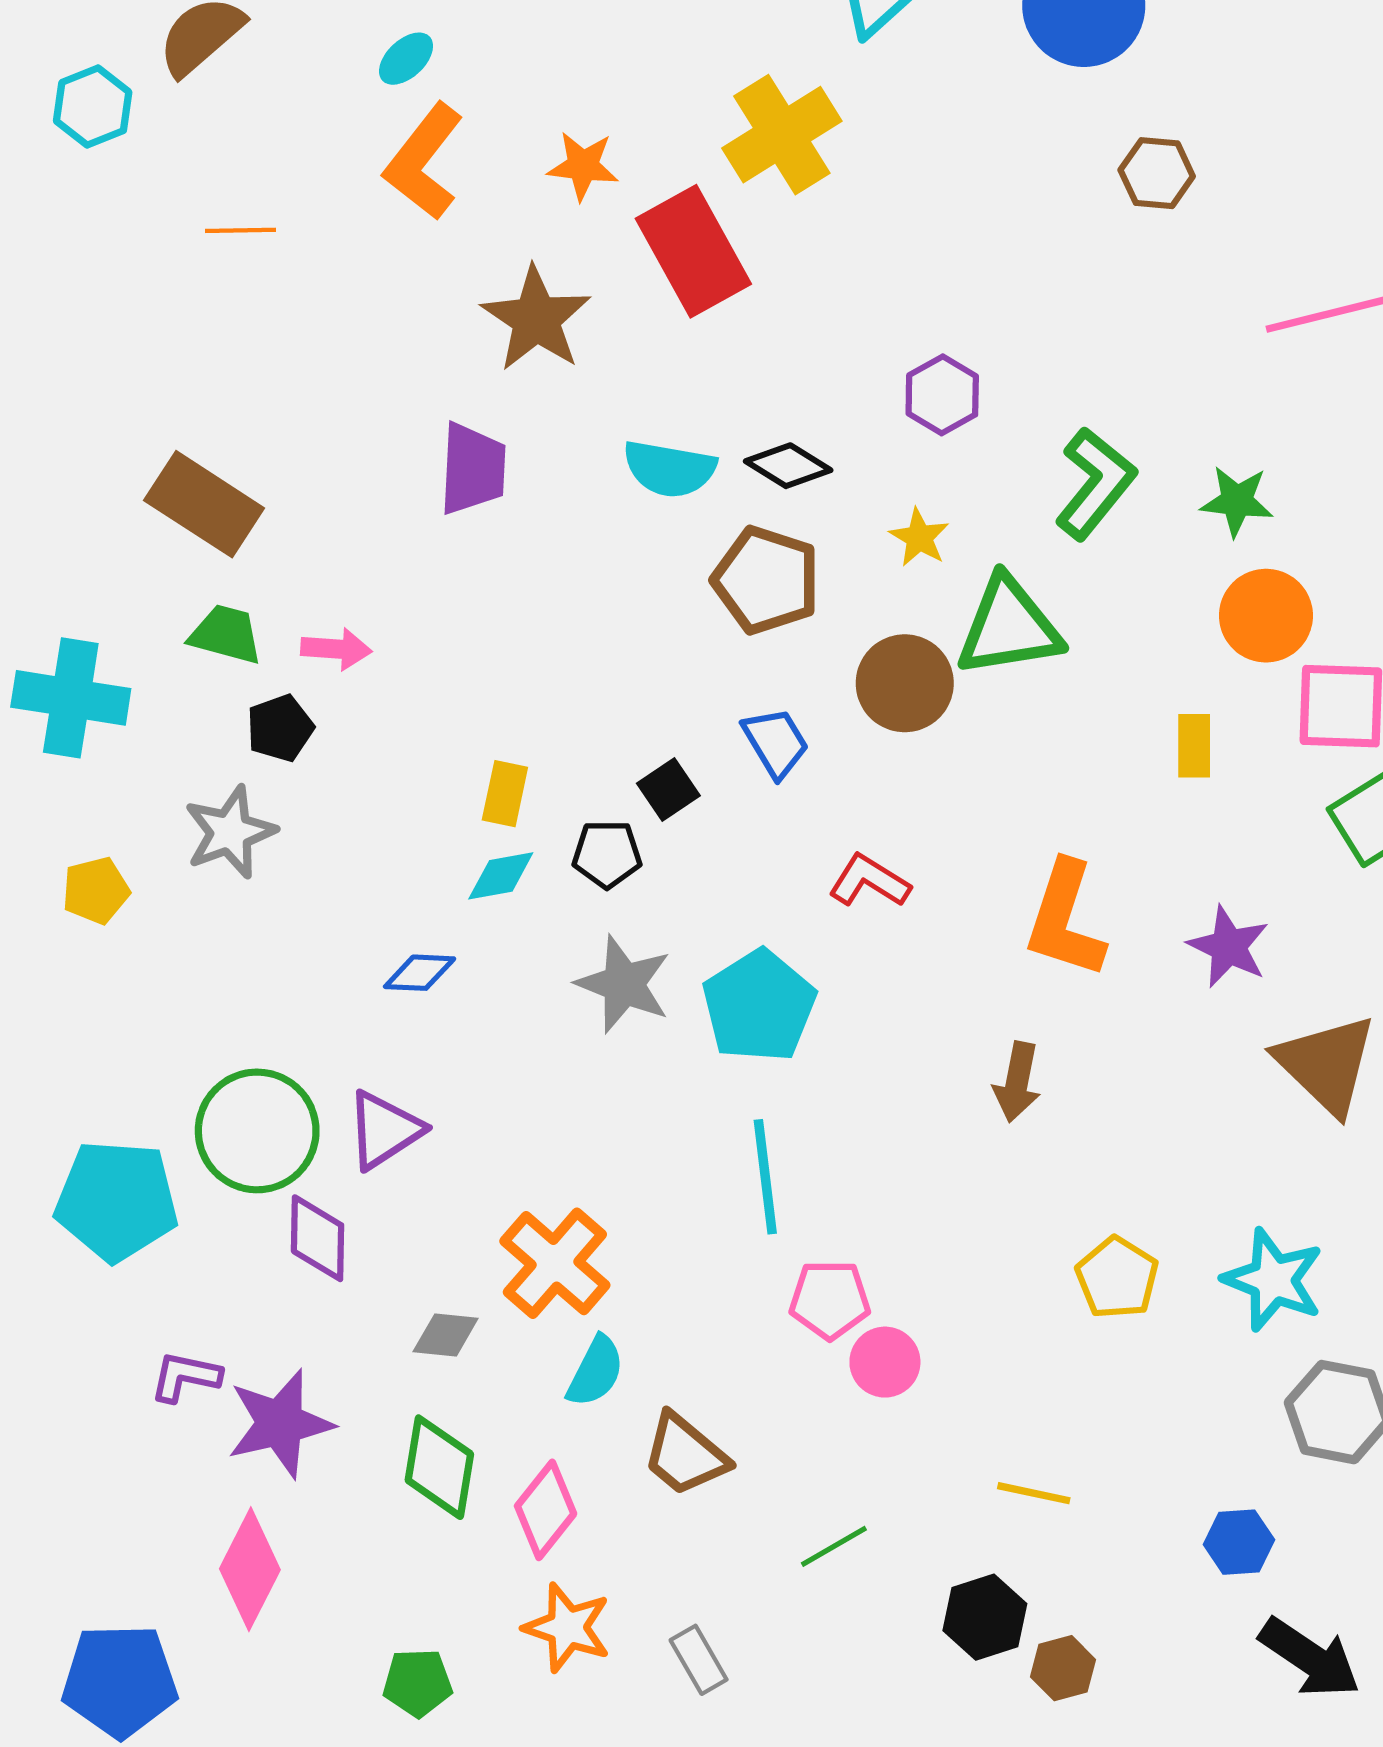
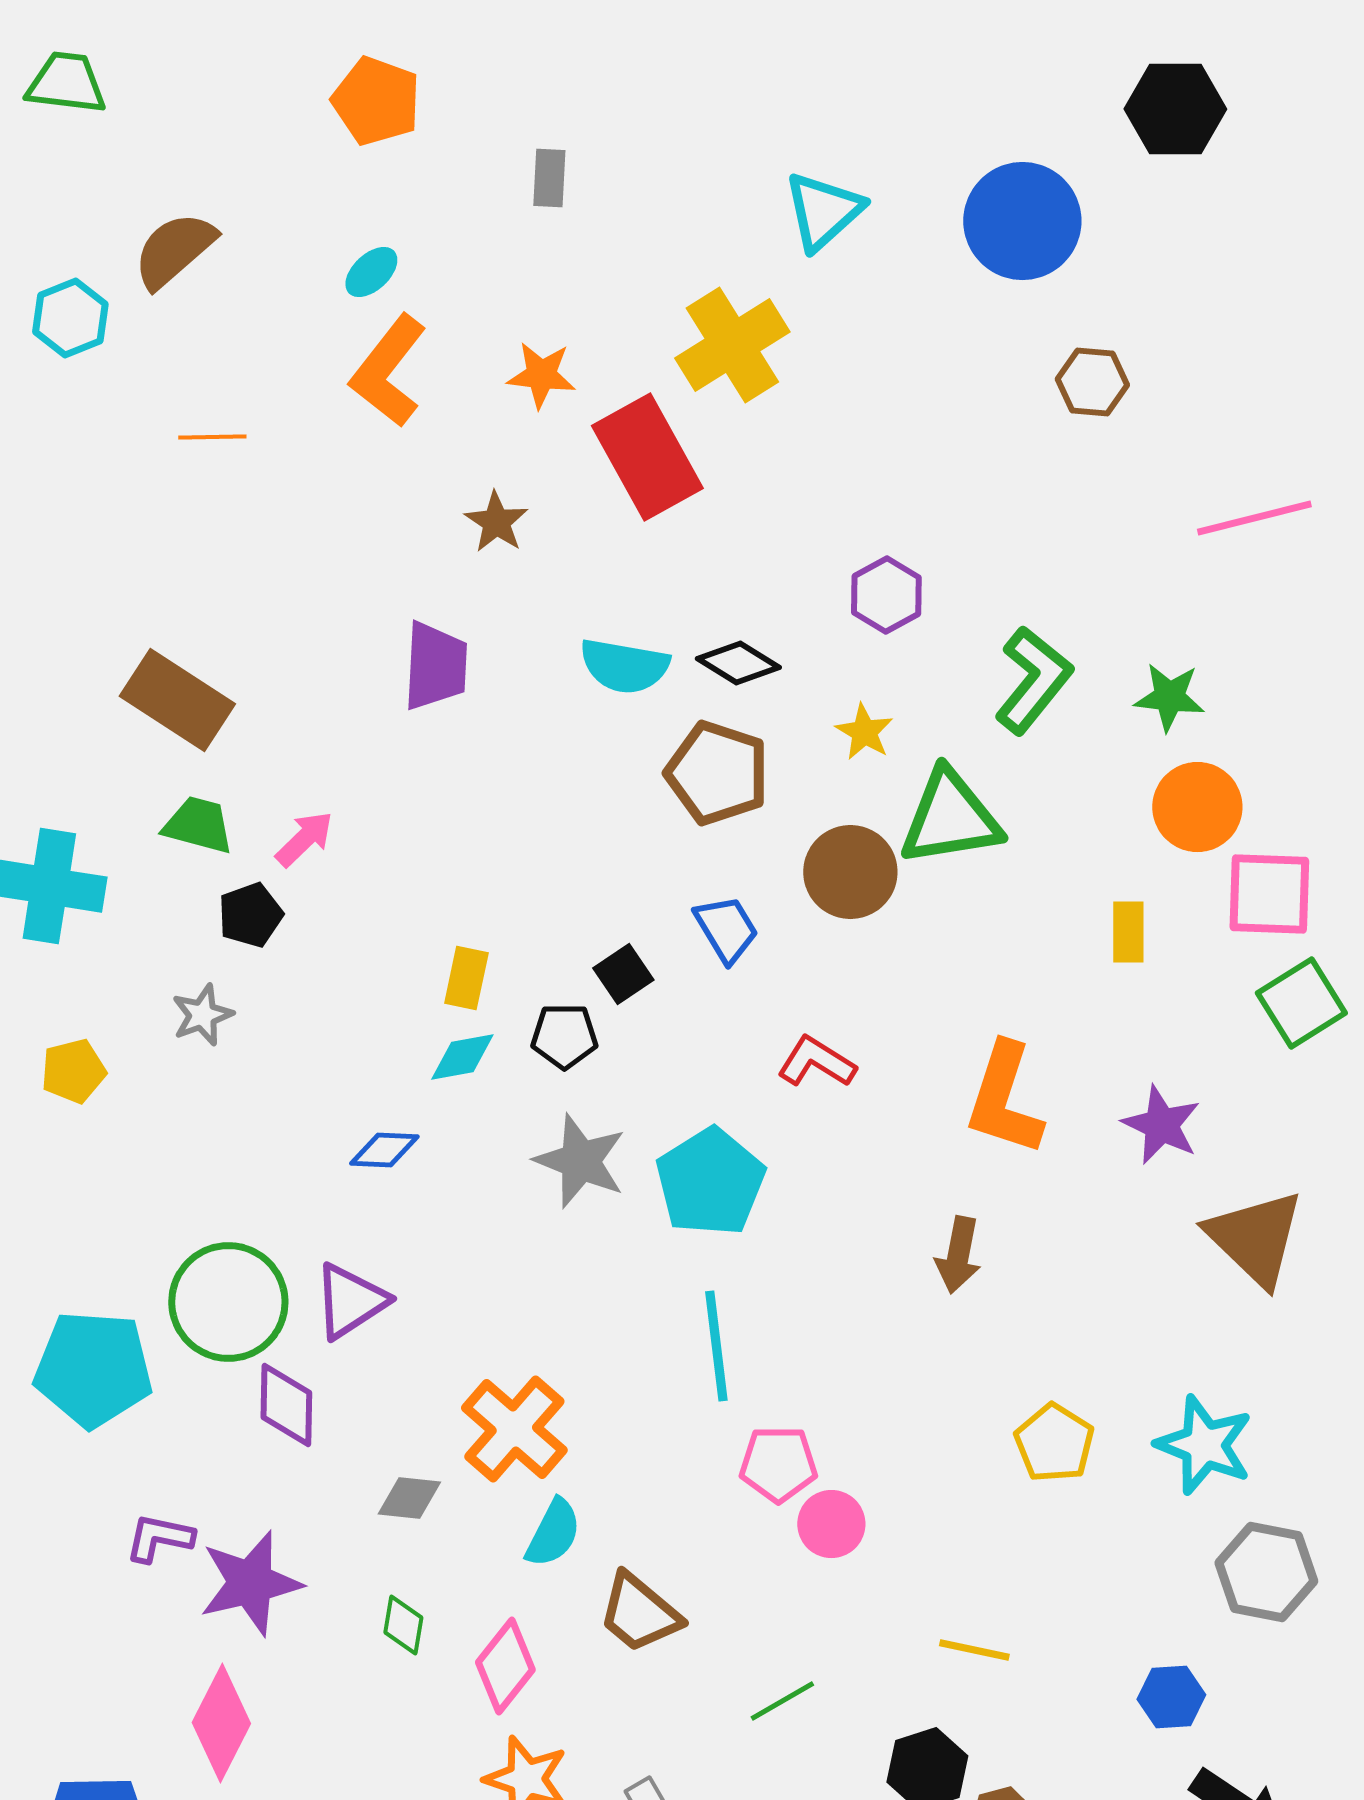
brown star: (536, 319) -> (496, 522), size x0.6
pink arrow: (336, 649) -> (304, 839), turned -48
gray star: (230, 832) -> (202, 1015), size x0.7
green diamond: (439, 1467) -> (403, 1625), size x0.6

